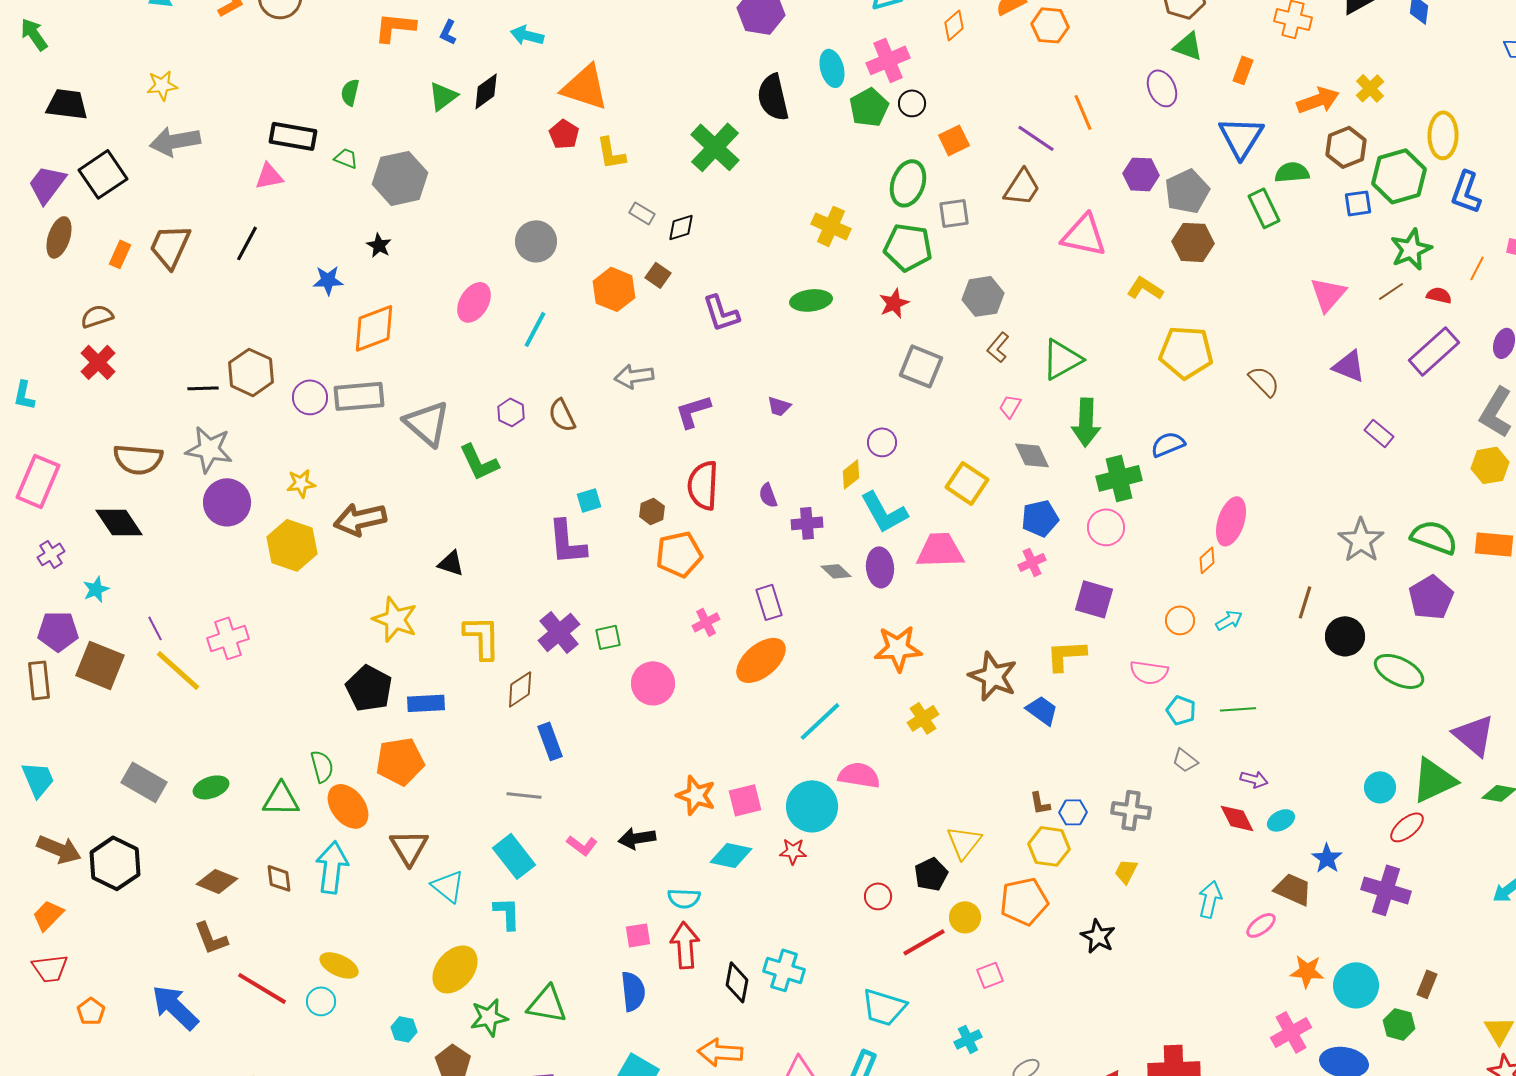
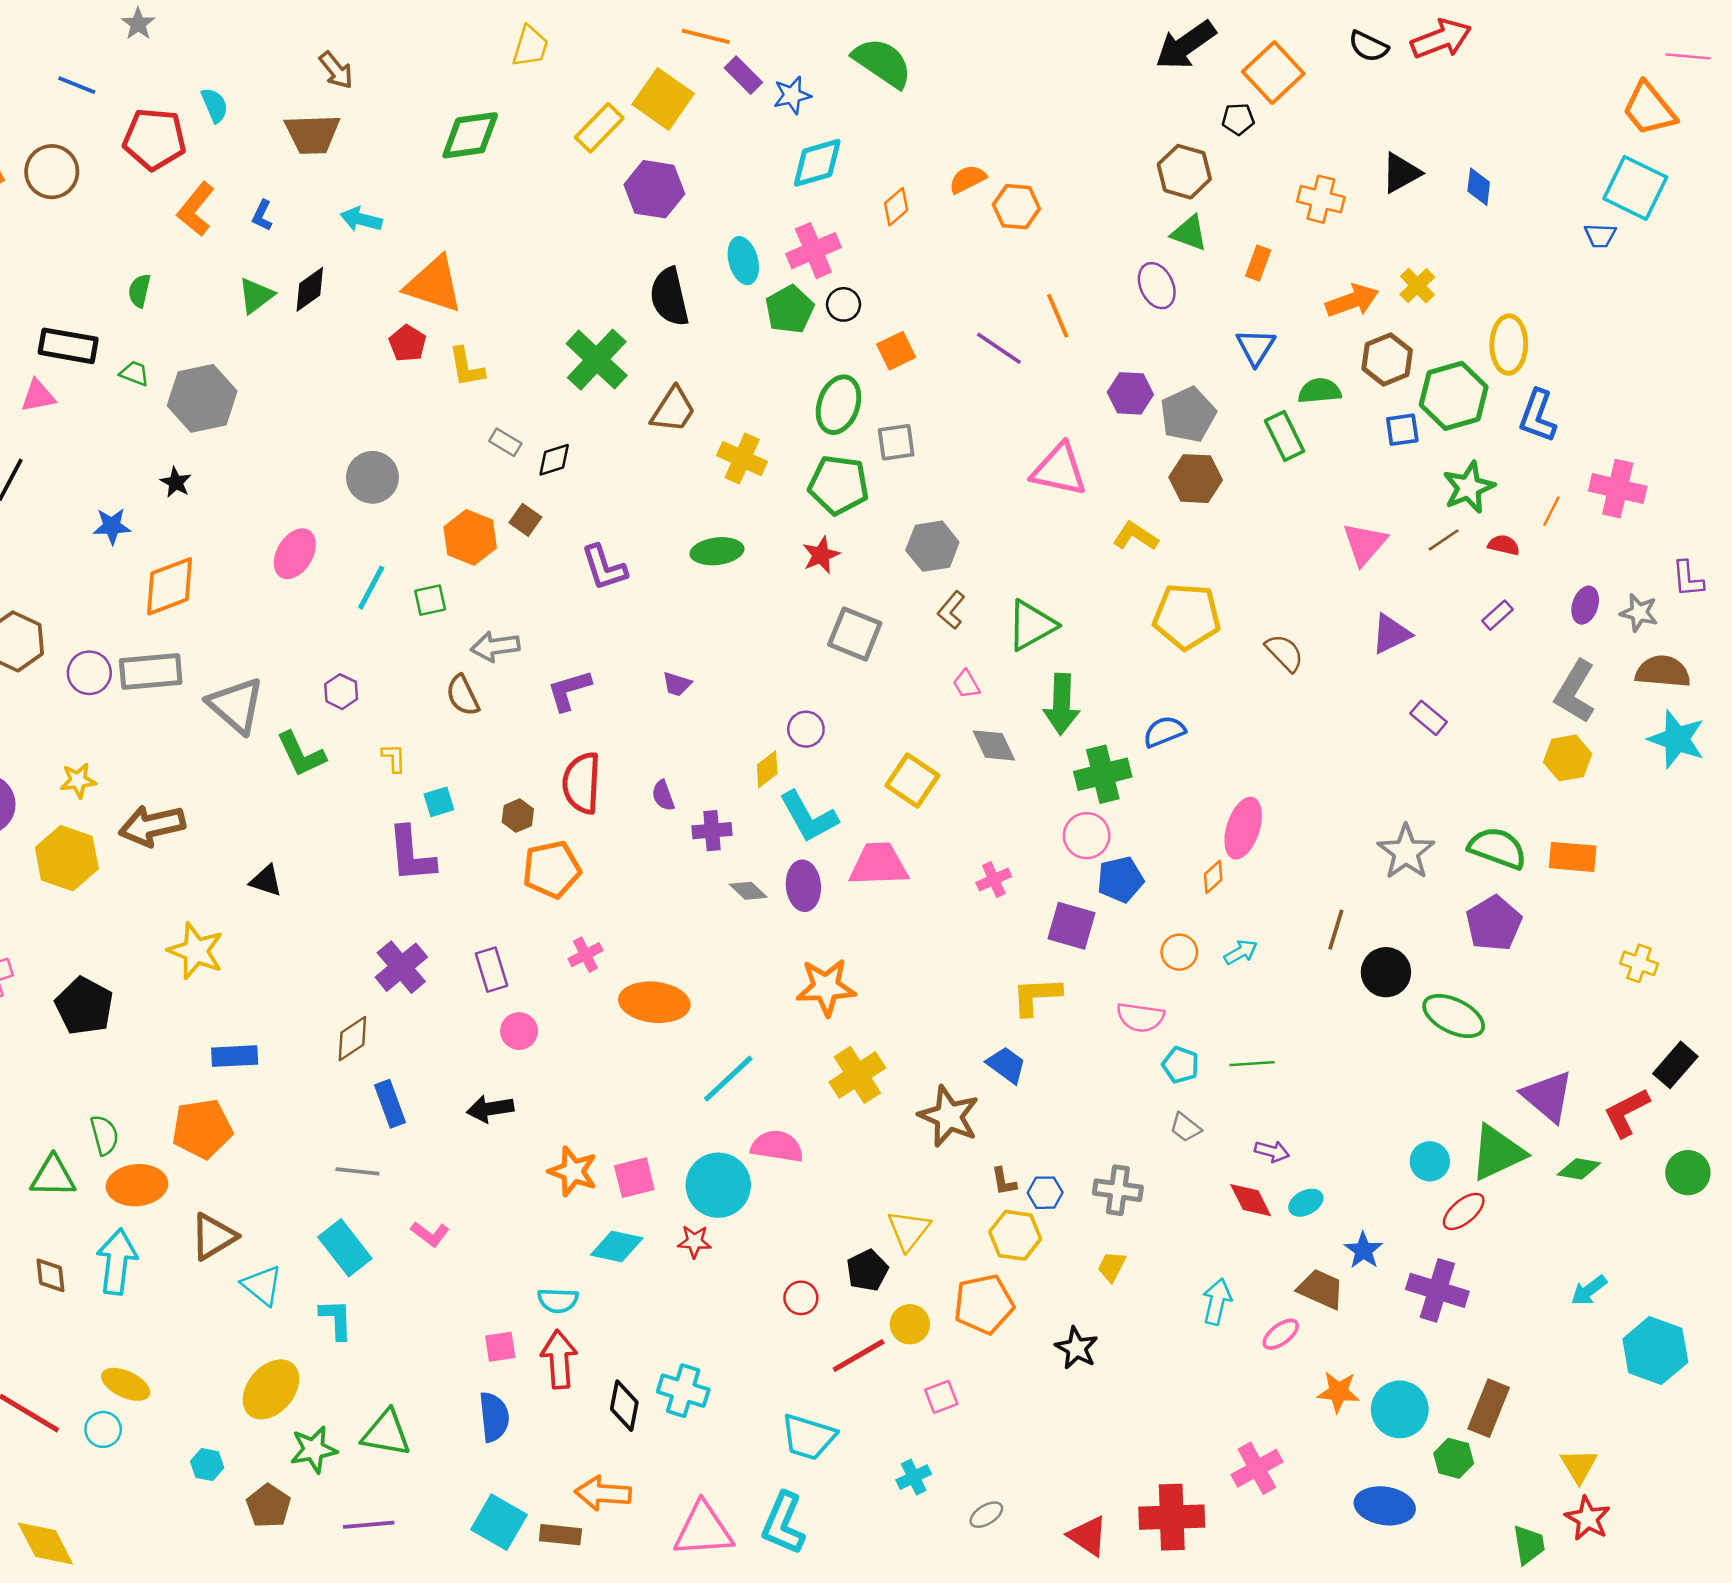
orange L-shape: (395, 27) -> (196, 209), turned -57
blue triangle: (1241, 137) -> (1256, 347), size x0.7
brown trapezoid: (1022, 187) -> (673, 410), moved
purple rectangle: (1434, 351) -> (1497, 615), size x0.5
purple triangle: (1349, 366) -> (1391, 634), turned -48
pink trapezoid: (1010, 406) -> (966, 684), turned -60
brown semicircle: (562, 415) -> (463, 695), moved
blue pentagon: (1040, 518) -> (1120, 879), moved
purple rectangle: (769, 602) -> (491, 970), moved
yellow L-shape: (482, 637) -> (394, 758), moved, size x0.5
green square: (608, 637) -> (430, 600), moved
orange ellipse: (761, 660) -> (654, 1002), turned 46
brown star: (993, 676) -> (949, 1116), moved
pink circle: (653, 683) -> (519, 1031), size x0.7
black pentagon: (369, 688) -> (84, 1006), moved
yellow cross: (923, 718) -> (857, 1075), size x1.4
orange ellipse: (348, 806) -> (137, 1185), turned -57
black arrow: (637, 838) -> (490, 1109), moved
brown triangle: (409, 847) -> (213, 1237), turned 30
brown rectangle: (1427, 984) -> (1489, 1408), size x1.6
pink cross: (1291, 1032) -> (1257, 1468), moved

